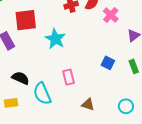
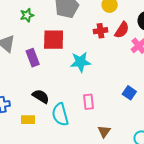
cyan star: (55, 39) -> (80, 62), turned 30
brown triangle: (88, 104) -> (104, 131), turned 40

